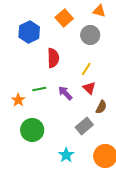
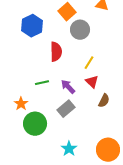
gray circle: (90, 35) -> (80, 30), moved
orange star: (18, 100) -> (21, 104), moved
gray rectangle: (84, 126) -> (66, 109), moved

